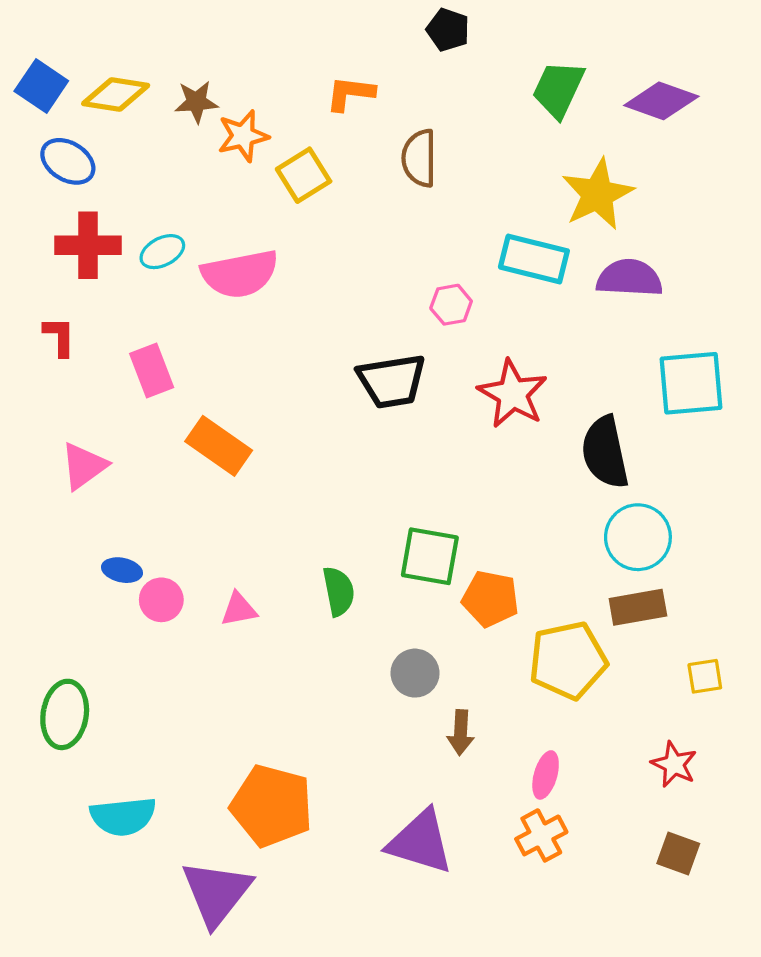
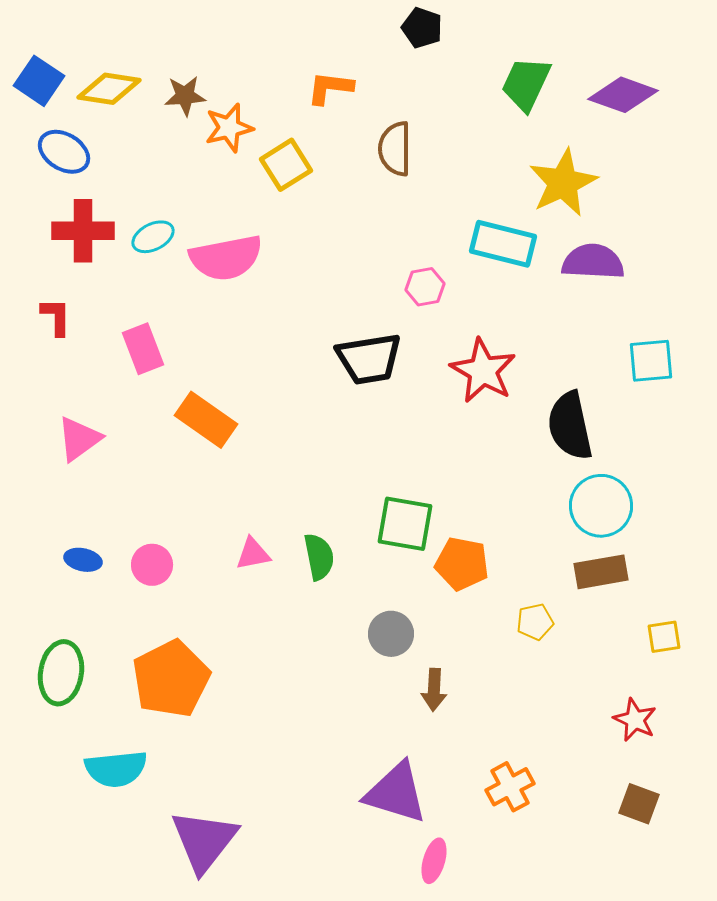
cyan square: (691, 383) -> (651, 361), size x0.7
blue ellipse: (122, 570) -> (83, 560), moved
pink triangle: (239, 609) -> (253, 554), moved
yellow pentagon: (568, 660) -> (535, 622), size x0.5
pink ellipse: (546, 775) -> (434, 861), moved
orange pentagon: (272, 806) -> (171, 679), moved, turned 30

